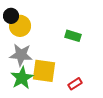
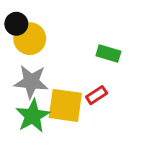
red rectangle: (75, 84) -> (97, 95), moved

